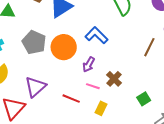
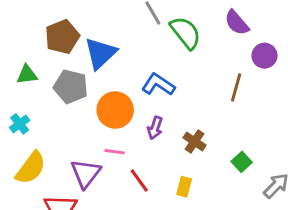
gray pentagon: (34, 42) -> (71, 87), moved
pink line: (93, 86) -> (115, 152), moved
red line: (71, 99) -> (139, 181), turned 42

